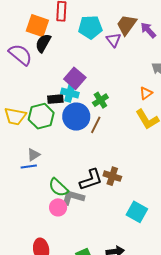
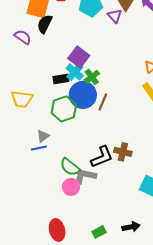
purple semicircle: (20, 55) -> (23, 37), size x0.7
cyan cross: (70, 93) -> (75, 72), turned 30
green cross: (100, 100) -> (92, 77), moved
green hexagon: (41, 116) -> (64, 109), moved

